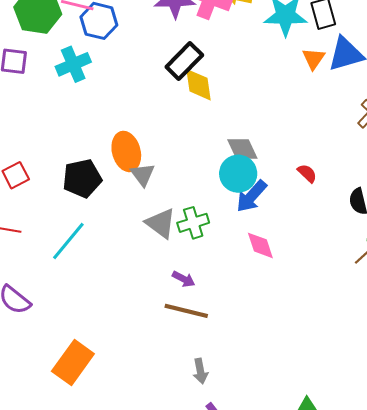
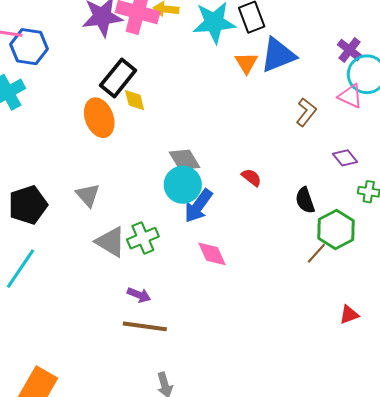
yellow diamond: (199, 85) -> (135, 100), size x0.7
orange ellipse: (126, 151) -> (99, 118), moved

